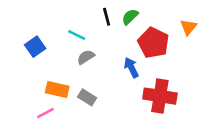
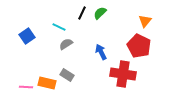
black line: (107, 17) -> (82, 13), turned 40
red pentagon: (153, 43) -> (139, 46), moved
orange rectangle: (57, 90) -> (47, 83), moved
pink line: (46, 113) -> (26, 87), moved, turned 32

